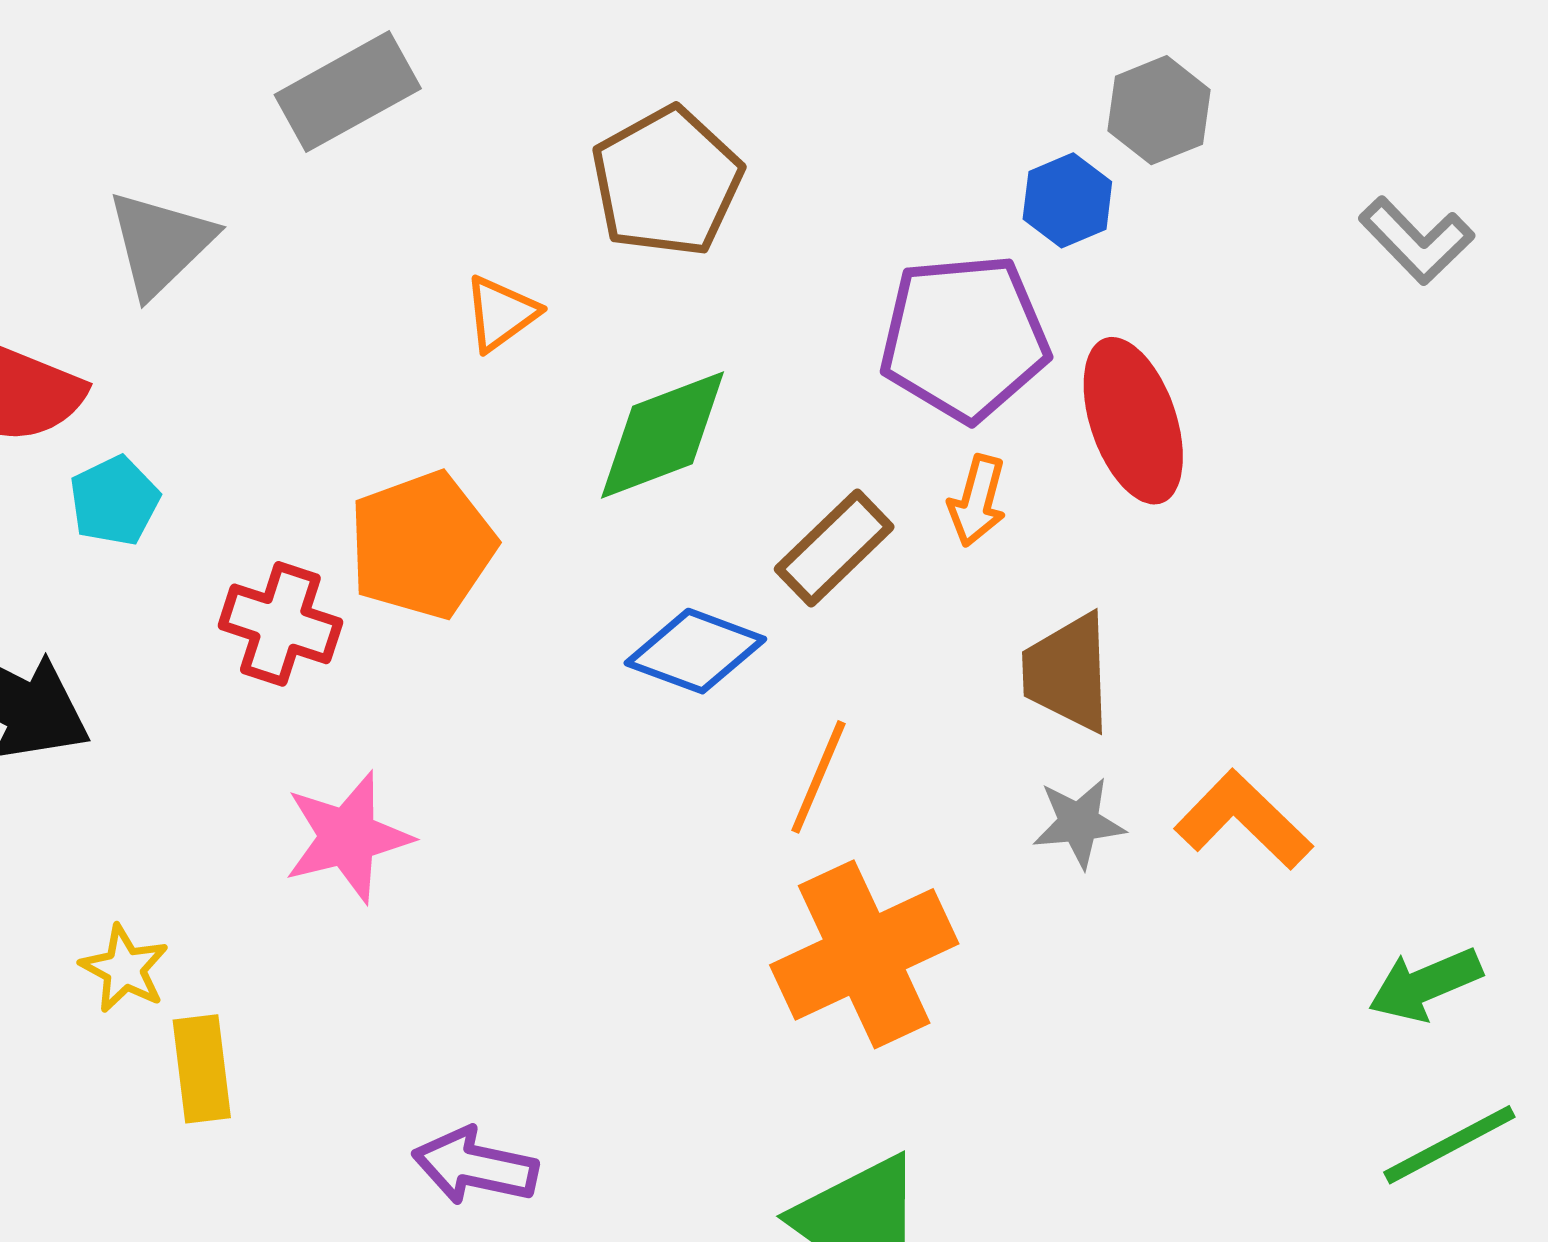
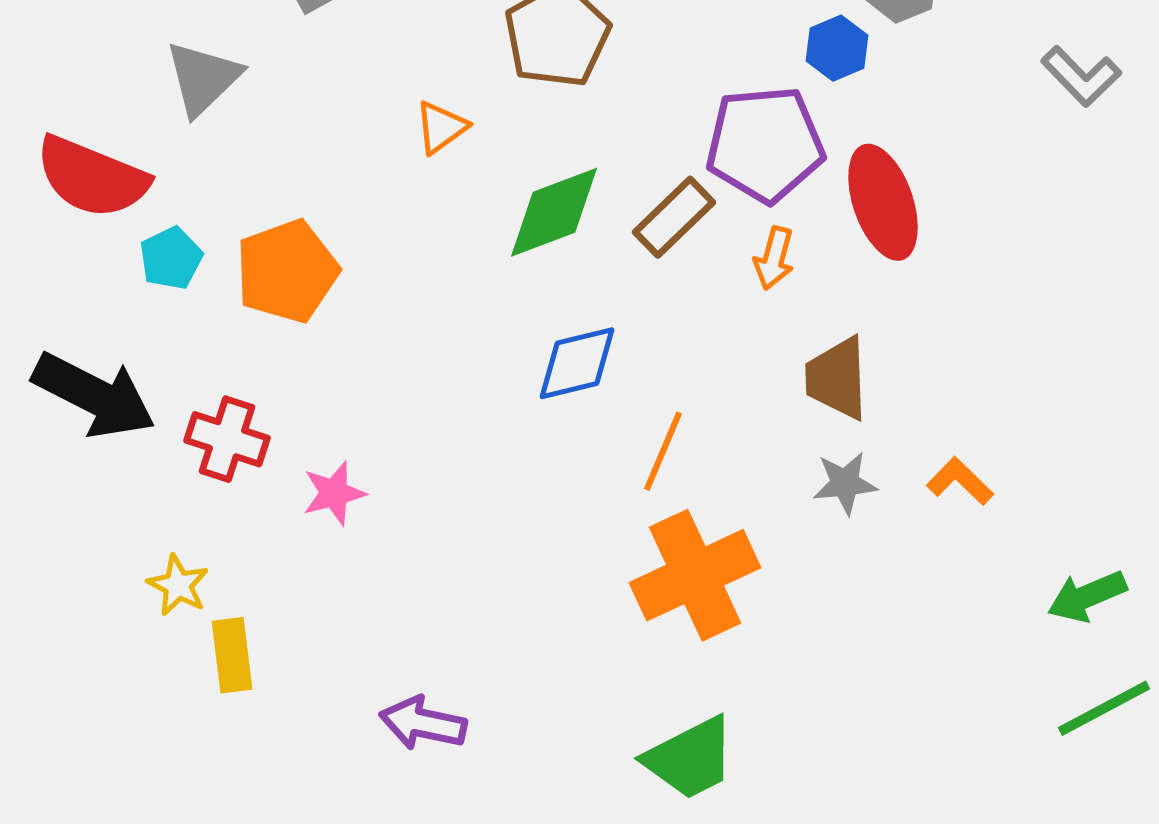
orange pentagon: (422, 545) -> (287, 271), moved
brown rectangle: (834, 548) -> (674, 217), moved
red cross: (280, 624) -> (227, 439), moved
blue diamond: (695, 651) -> (577, 363), turned -34
orange L-shape: (1243, 820) -> (960, 481), size x0.7
pink star: (348, 837) -> (334, 493), size x0.7

